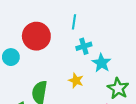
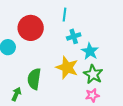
yellow star: (76, 80) -> (67, 68), size x1.6
green star: (118, 88) -> (93, 74), moved

